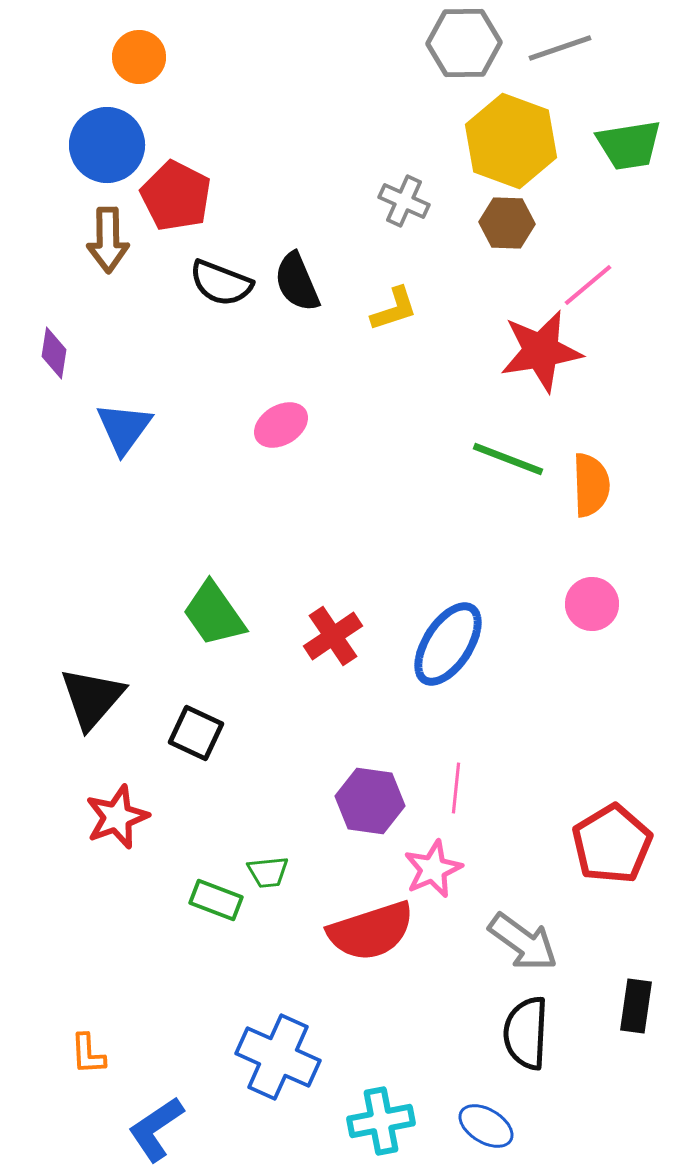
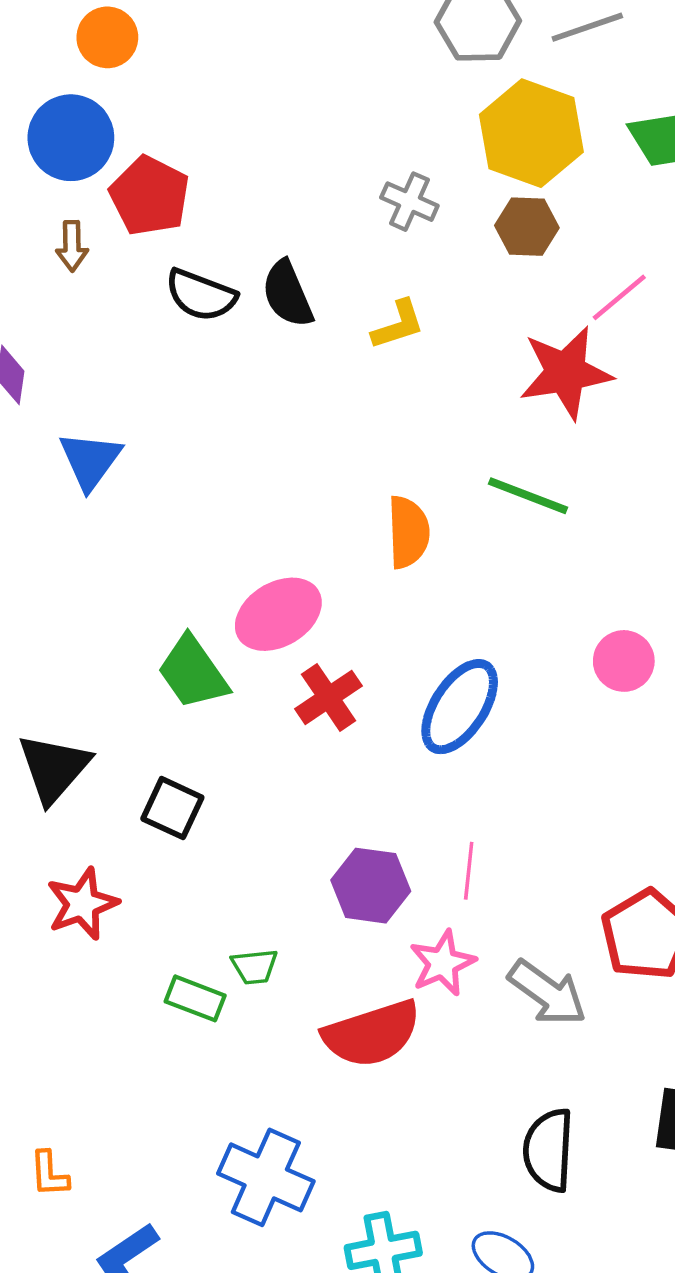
brown arrow: (108, 240) -> (72, 246), size x0.7
pink ellipse: (281, 425) -> (278, 614), moved, size x1.4
orange semicircle: (591, 485) -> (408, 532), moved
gray arrow: (523, 942) -> (547, 993), moved

